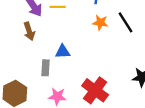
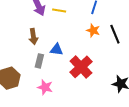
brown arrow: (29, 31) -> (33, 37), moved
red cross: (95, 90) -> (81, 67), moved

